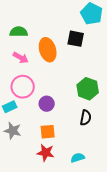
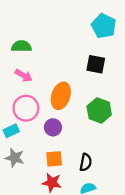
black square: (76, 39) -> (96, 64), moved
orange ellipse: (48, 50) -> (61, 96), moved, turned 35
black semicircle: (86, 118) -> (86, 162), moved

